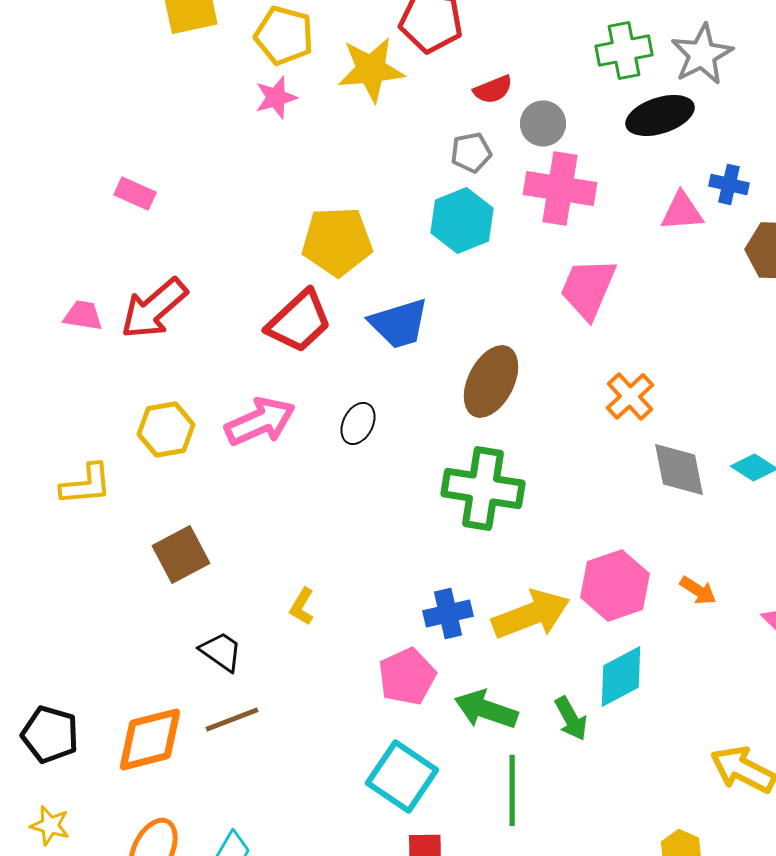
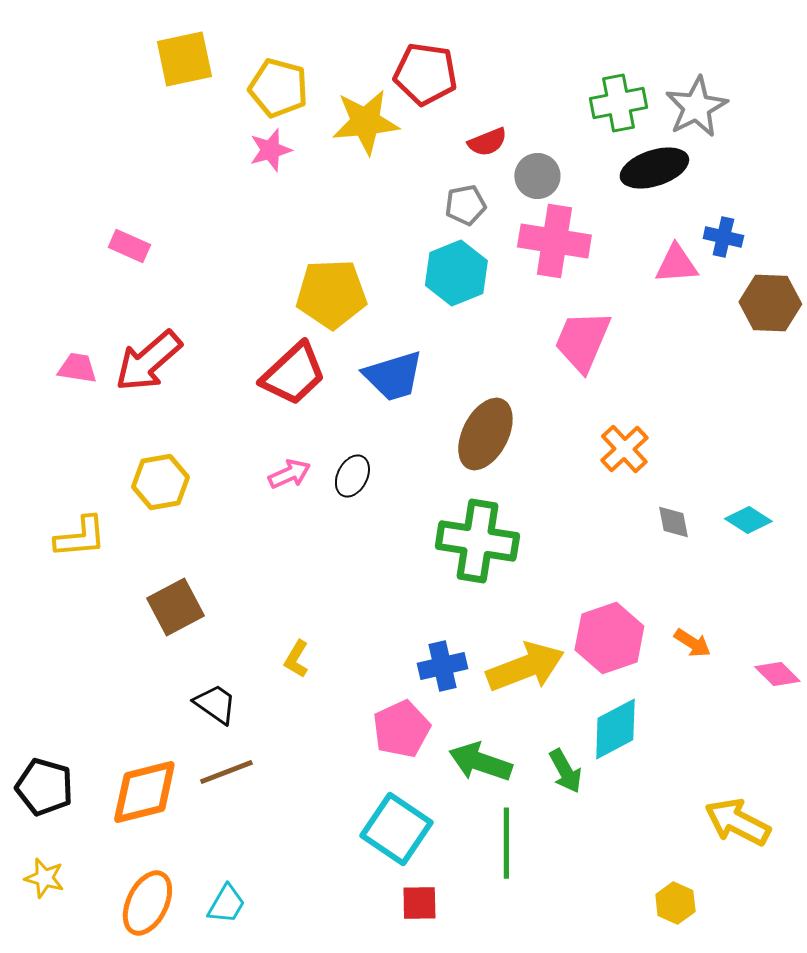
pink arrow: (260, 421) -> (289, 474), moved, size x0.6
gray diamond: (679, 469) -> (673, 522), size x0.6

